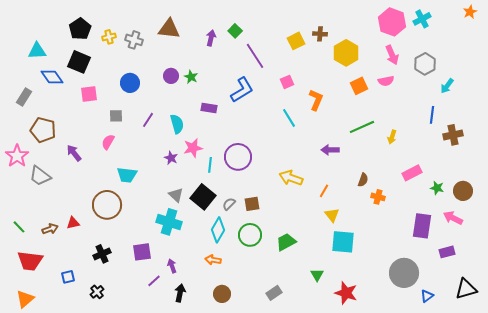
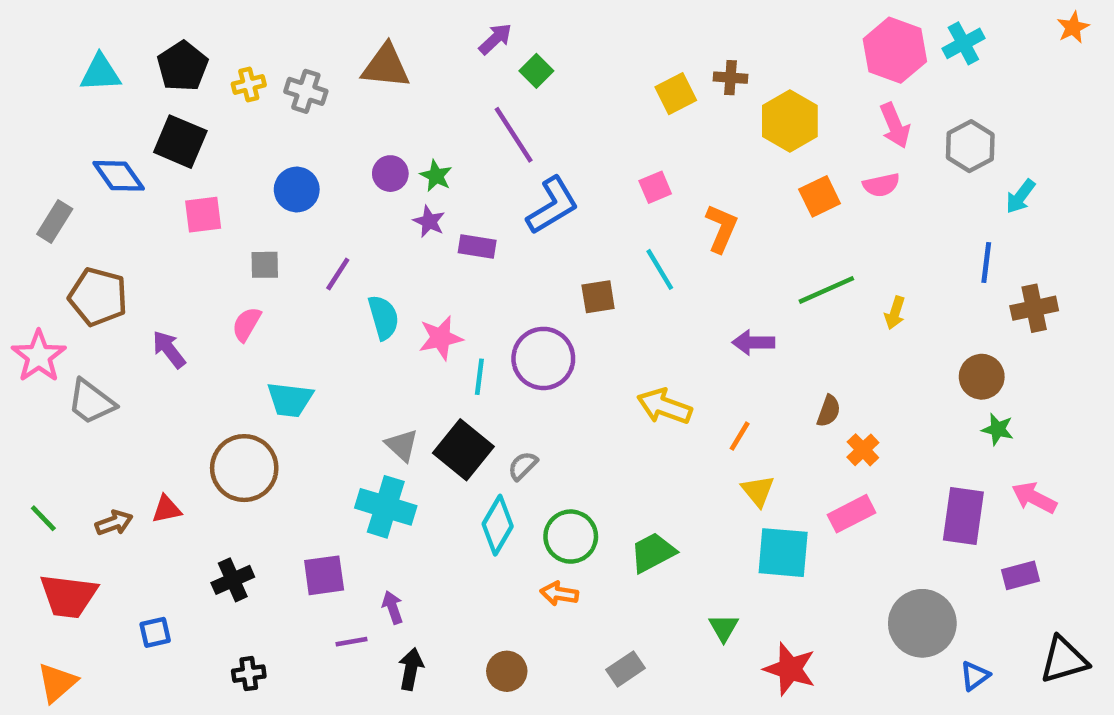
purple arrow: (211, 38) -> (495, 39), moved, turned 35
cyan triangle: (37, 51) -> (100, 73), moved
purple line: (255, 56) -> (514, 135), moved
cyan semicircle: (177, 124) -> (383, 317), moved
purple star: (171, 158) -> (429, 221), moved
pink rectangle: (412, 173) -> (852, 514), moved
brown circle: (463, 191) -> (982, 377), moved
orange cross: (378, 197) -> (863, 450), turned 32
brown square: (252, 204) -> (598, 297), moved
orange arrow: (213, 260) -> (559, 594), moved
purple line: (154, 281) -> (352, 642), turned 32
black cross: (97, 292) -> (249, 674), moved, turned 32

